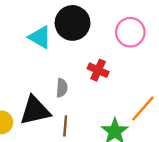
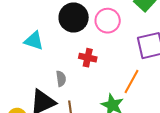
black circle: (73, 23) -> (74, 18), moved

